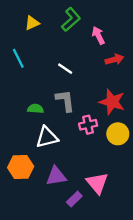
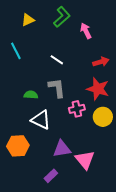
red arrow: (114, 59) -> (101, 62), moved
white triangle: (47, 137) -> (41, 120), turned 40
purple triangle: (56, 176) -> (62, 149), moved
purple rectangle: (74, 199) -> (51, 176), moved

